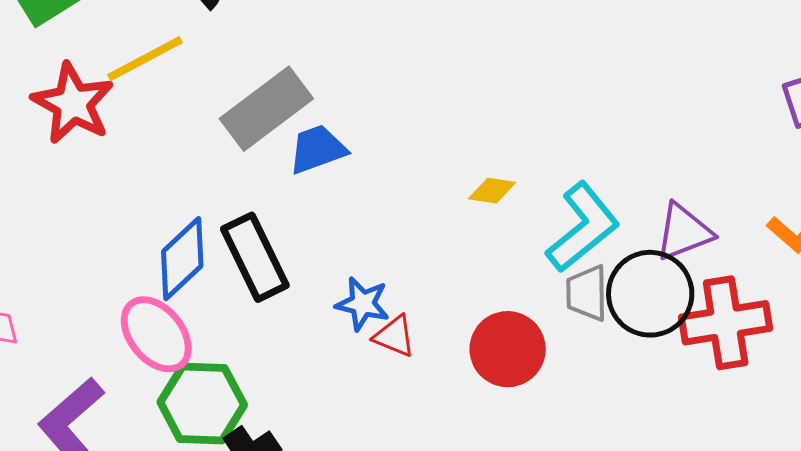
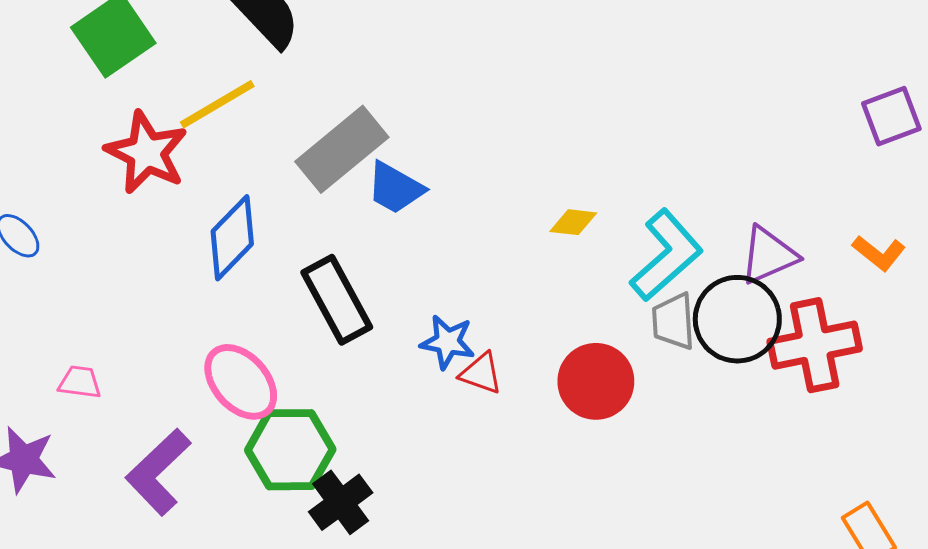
blue trapezoid: (317, 149) -> (395, 188), turned -128
blue diamond: (182, 259) -> (232, 238), moved

